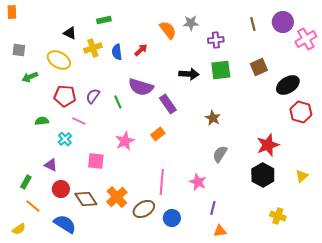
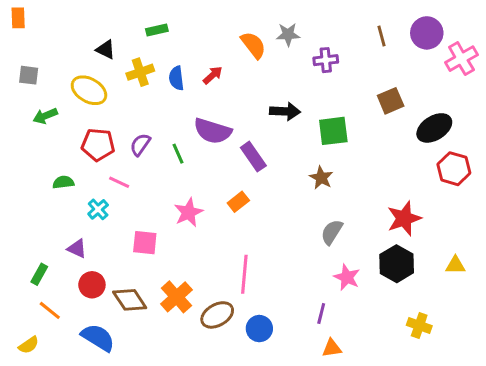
green square: (221, 70) -> (333, 131), moved
yellow triangle: (302, 176) -> (455, 265), turned 40
pink star: (198, 182) -> (347, 277), moved

